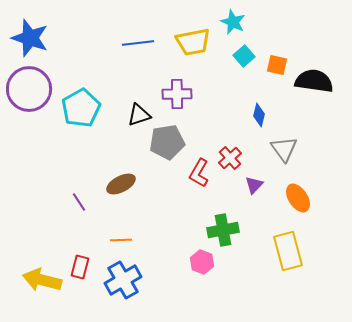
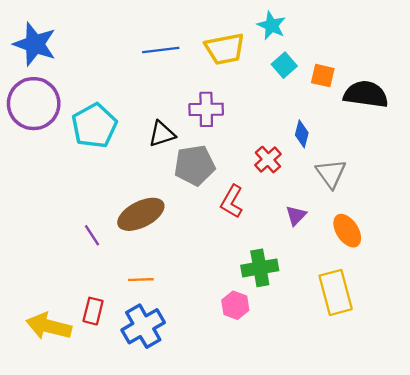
red cross: (230, 158) -> (268, 160), moved
brown ellipse: (121, 184) -> (141, 214), size x1.4

